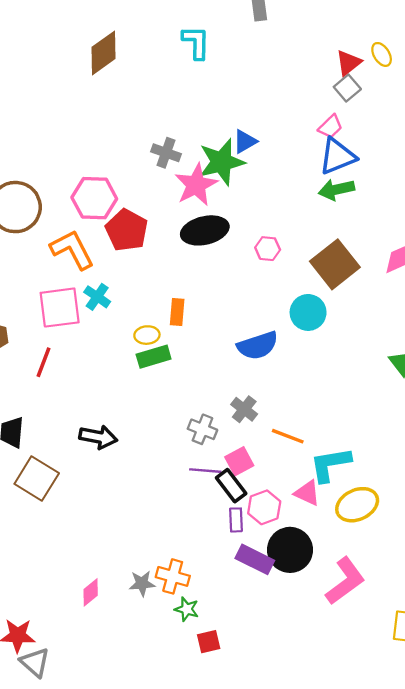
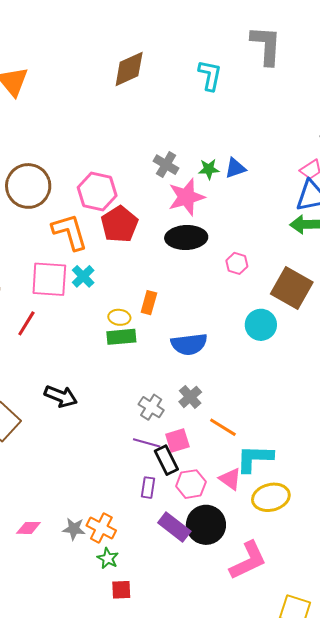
green star: (222, 162) -> (209, 169), moved, size x0.5
brown square: (335, 264) -> (292, 288), turned -33
blue semicircle: (258, 346) -> (189, 344), moved
purple rectangle: (236, 520) -> (148, 488), moved
pink diamond: (91, 592) -> (28, 528), turned 30

